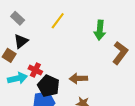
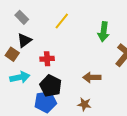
red cross: (35, 70) -> (47, 59), moved, turned -32
brown arrow: (78, 78) -> (92, 77), moved

